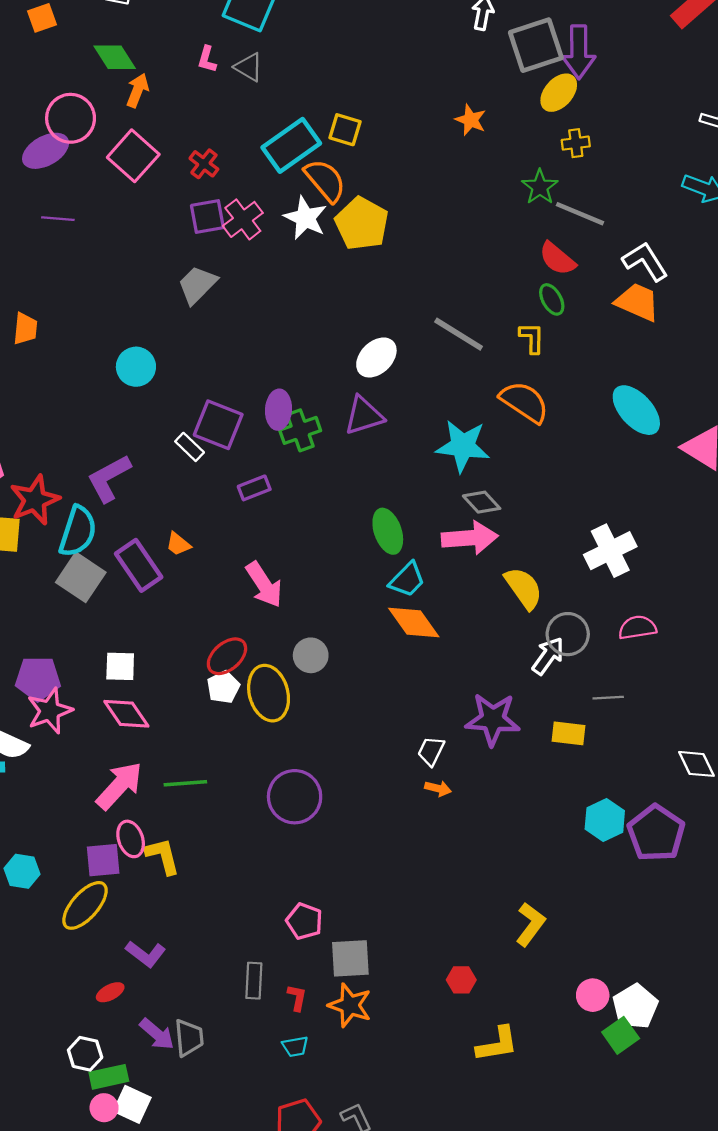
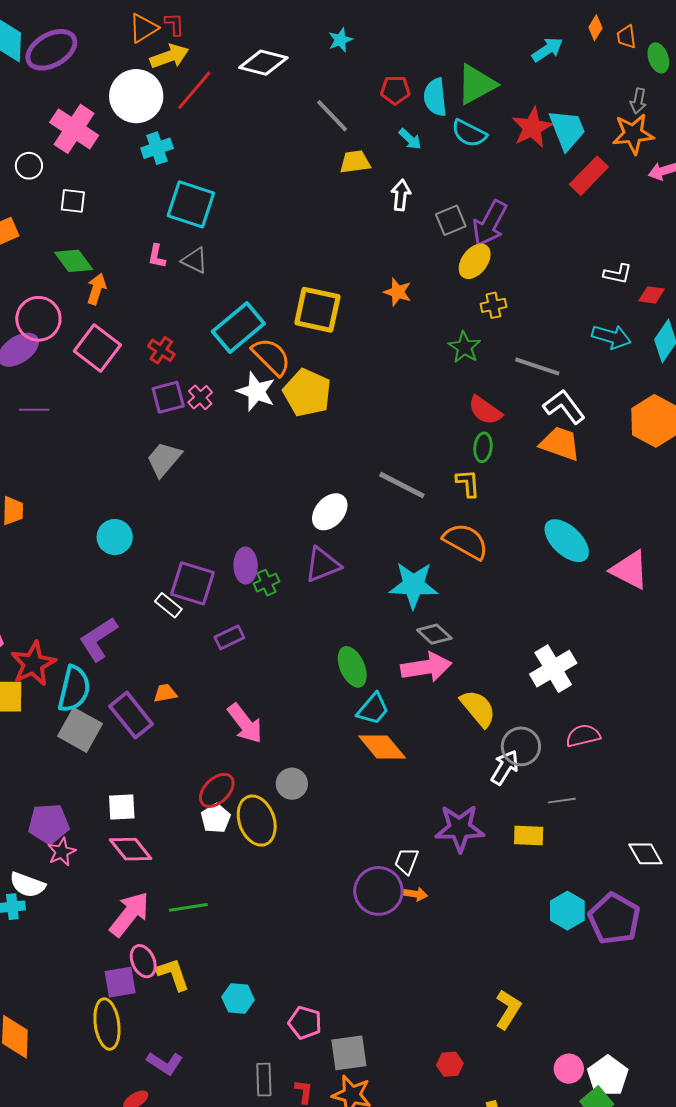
gray square: (536, 45) -> (451, 220), size x0.6
purple arrow: (579, 52) -> (490, 223), turned 33
yellow square: (345, 130) -> (317, 310), moved, size x1.6
gray line: (580, 214) -> (537, 367), moved
pink cross: (243, 219) -> (200, 397), size x0.7
green ellipse: (552, 299) -> (483, 447), turned 40
green cross: (300, 430) -> (267, 583), size x0.7
orange trapezoid: (178, 544) -> (165, 693), turned 135
pink star: (50, 711) -> (62, 852), size x0.7
purple circle: (295, 797) -> (378, 891), moved
cyan hexagon: (22, 871) -> (238, 998), moved
yellow ellipse: (85, 905) -> (107, 1024), turned -45

